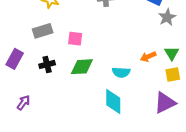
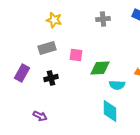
green diamond: (82, 67) -> (100, 68), moved
purple arrow: (24, 103) -> (40, 116), moved, turned 80

